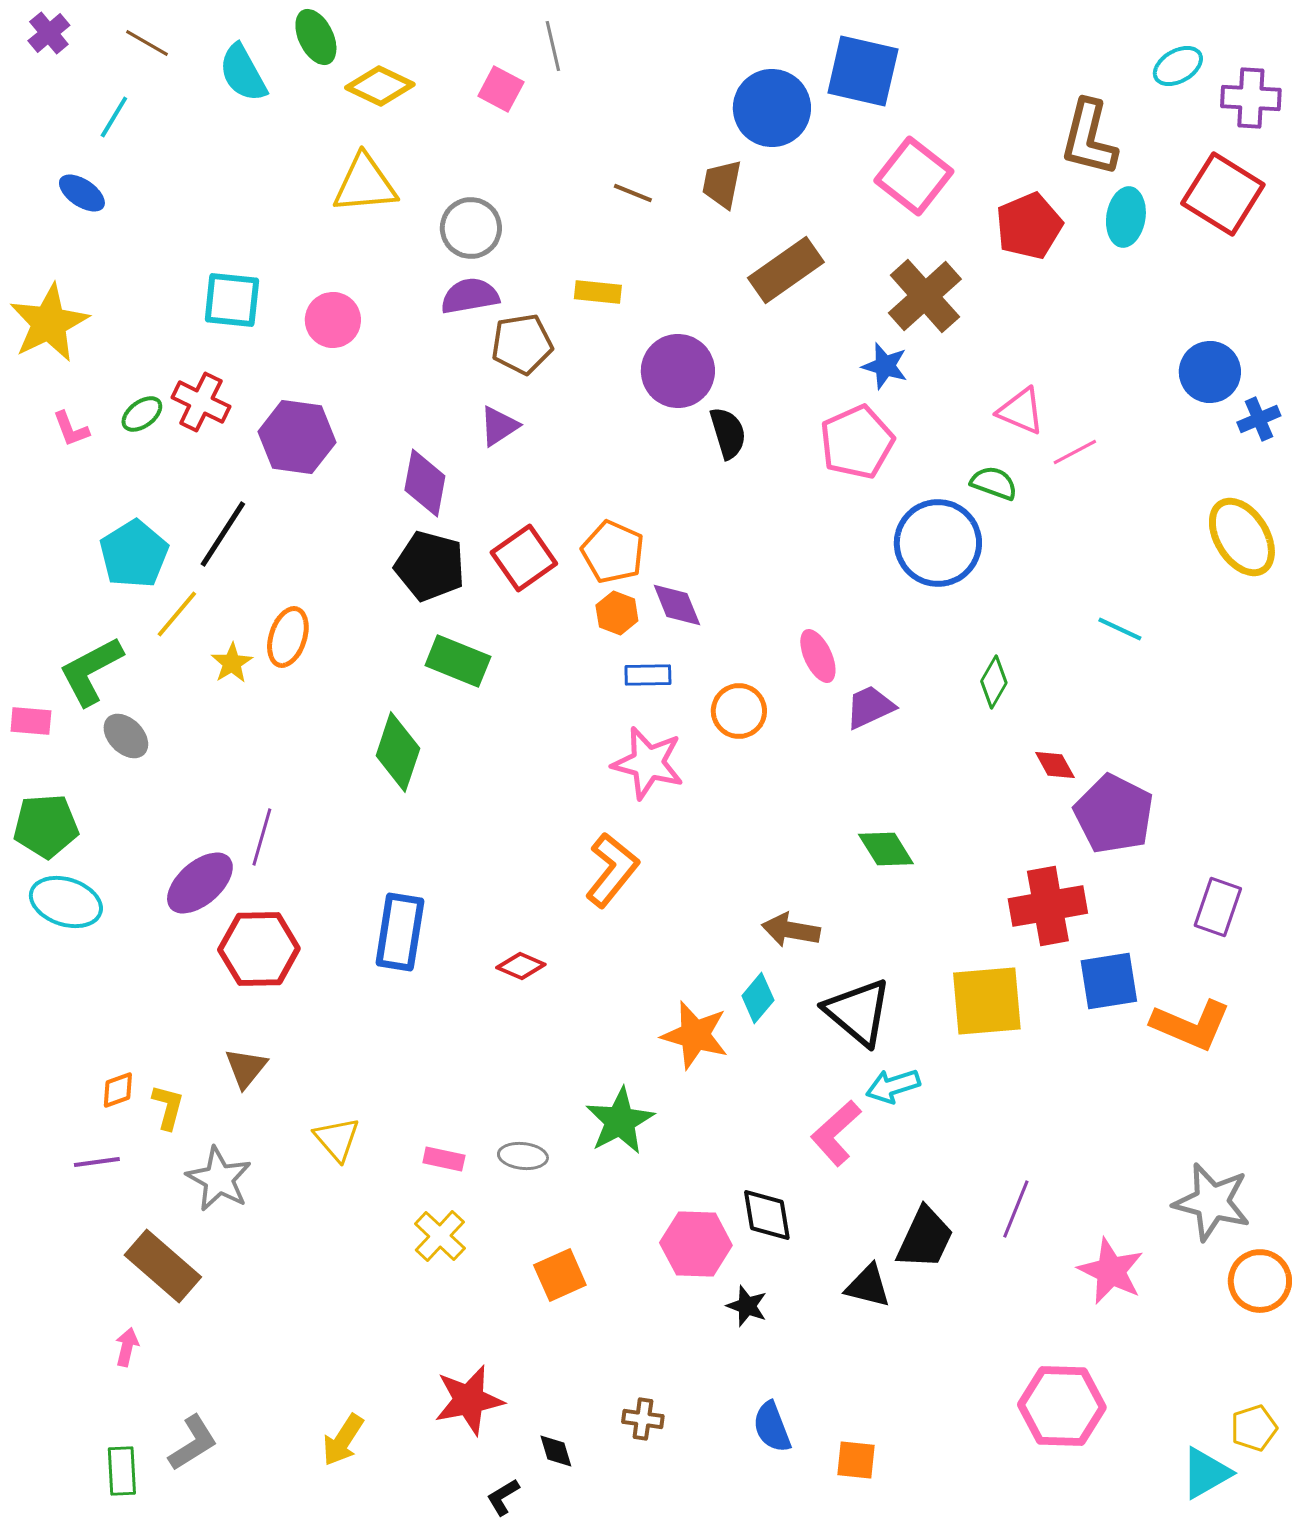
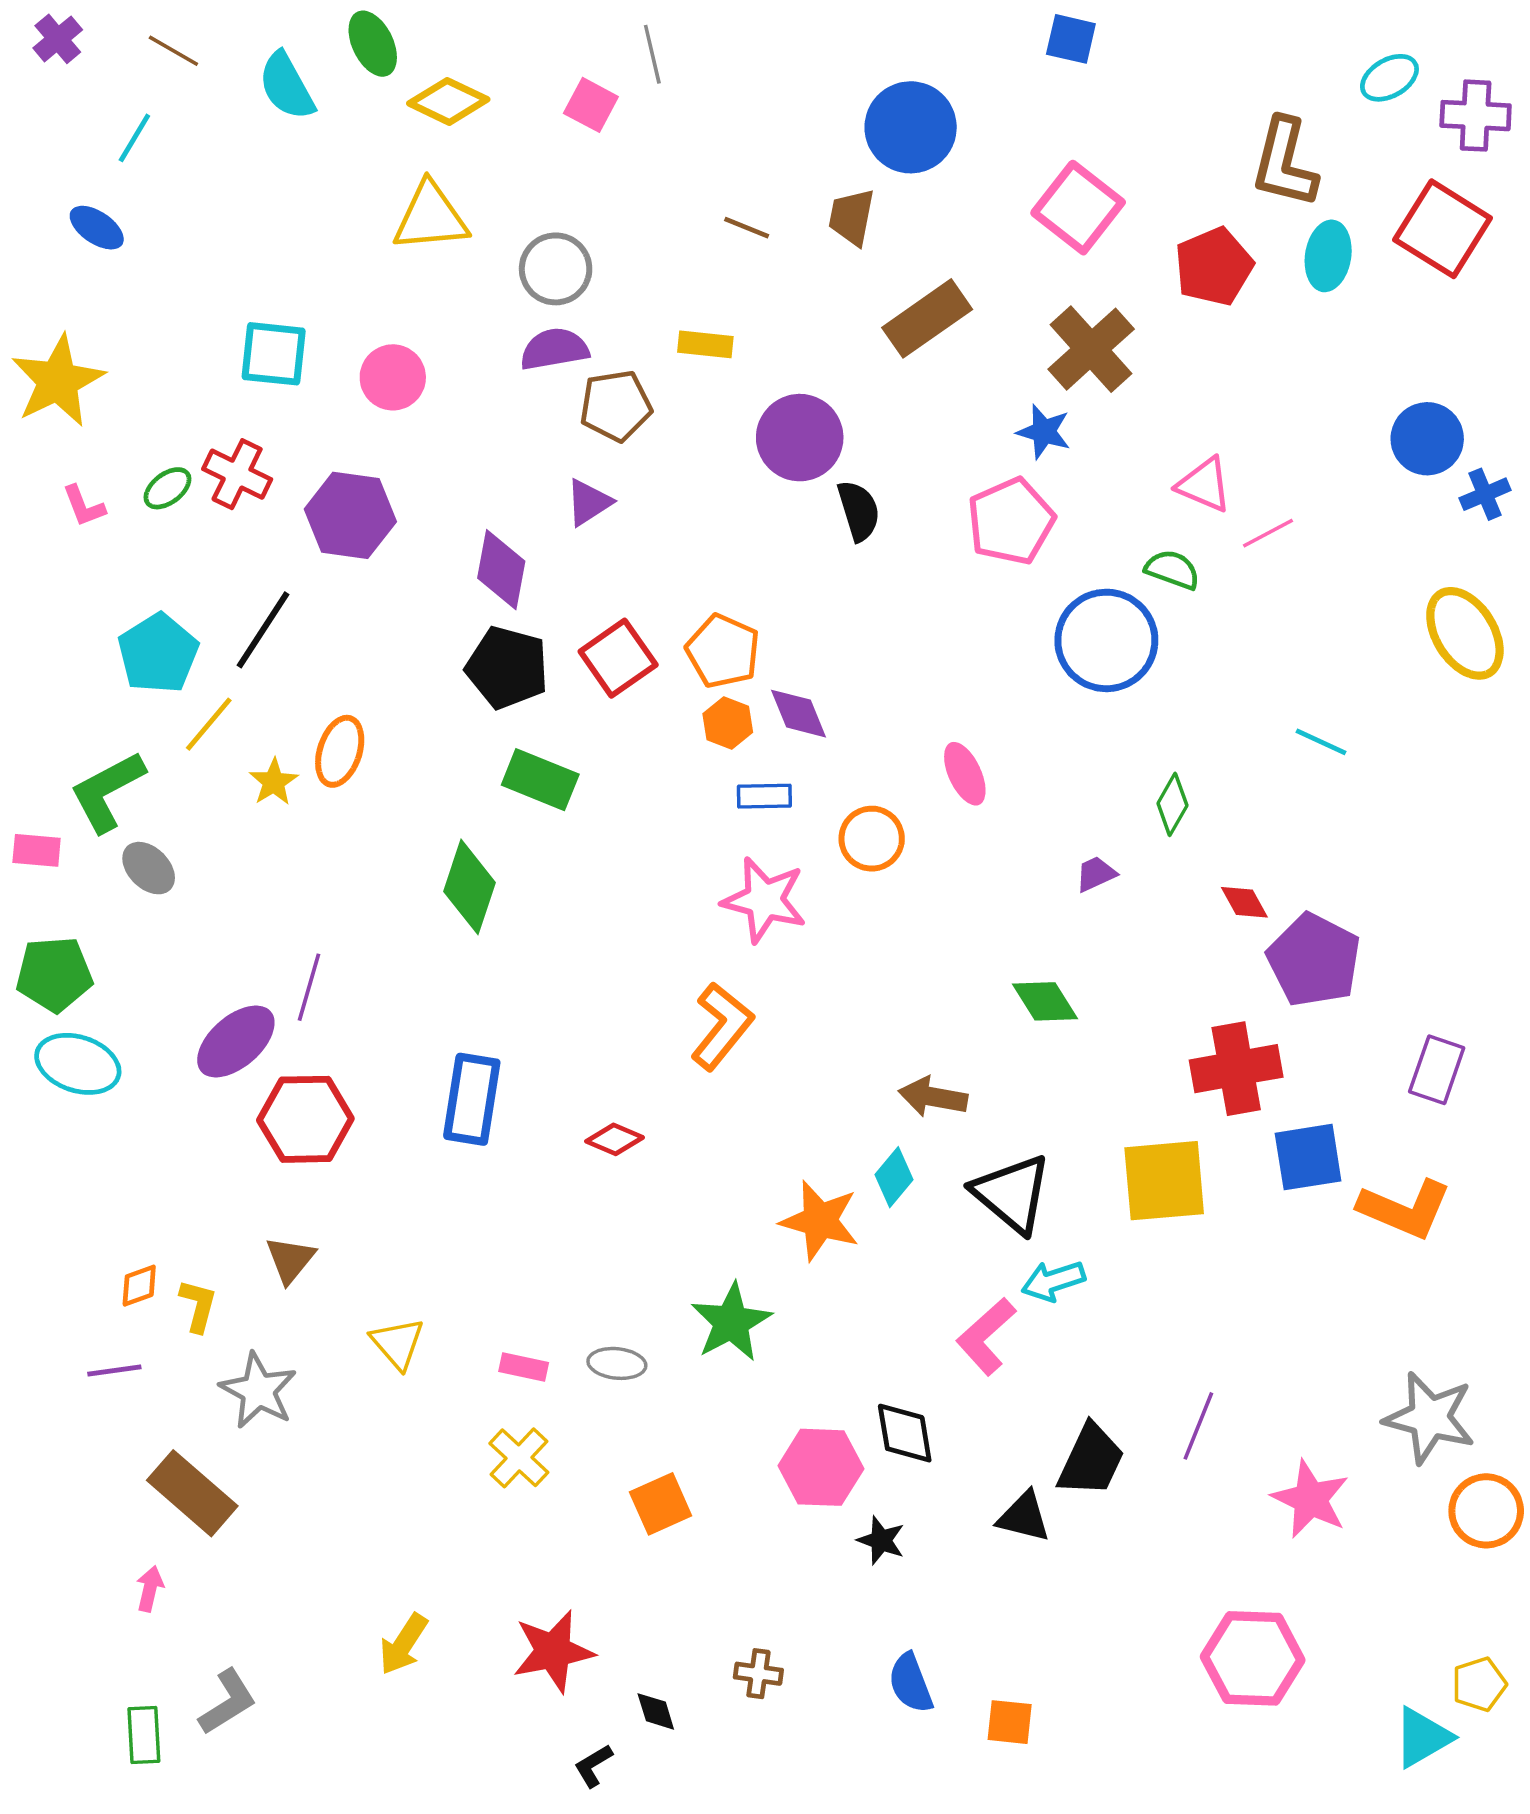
blue square: (863, 71) -> (1071, 39), moved, size x0.6
purple trapezoid: (870, 707) -> (1096, 874), moved, size x0.7
yellow arrow: (343, 1440) -> (403, 1644), moved

